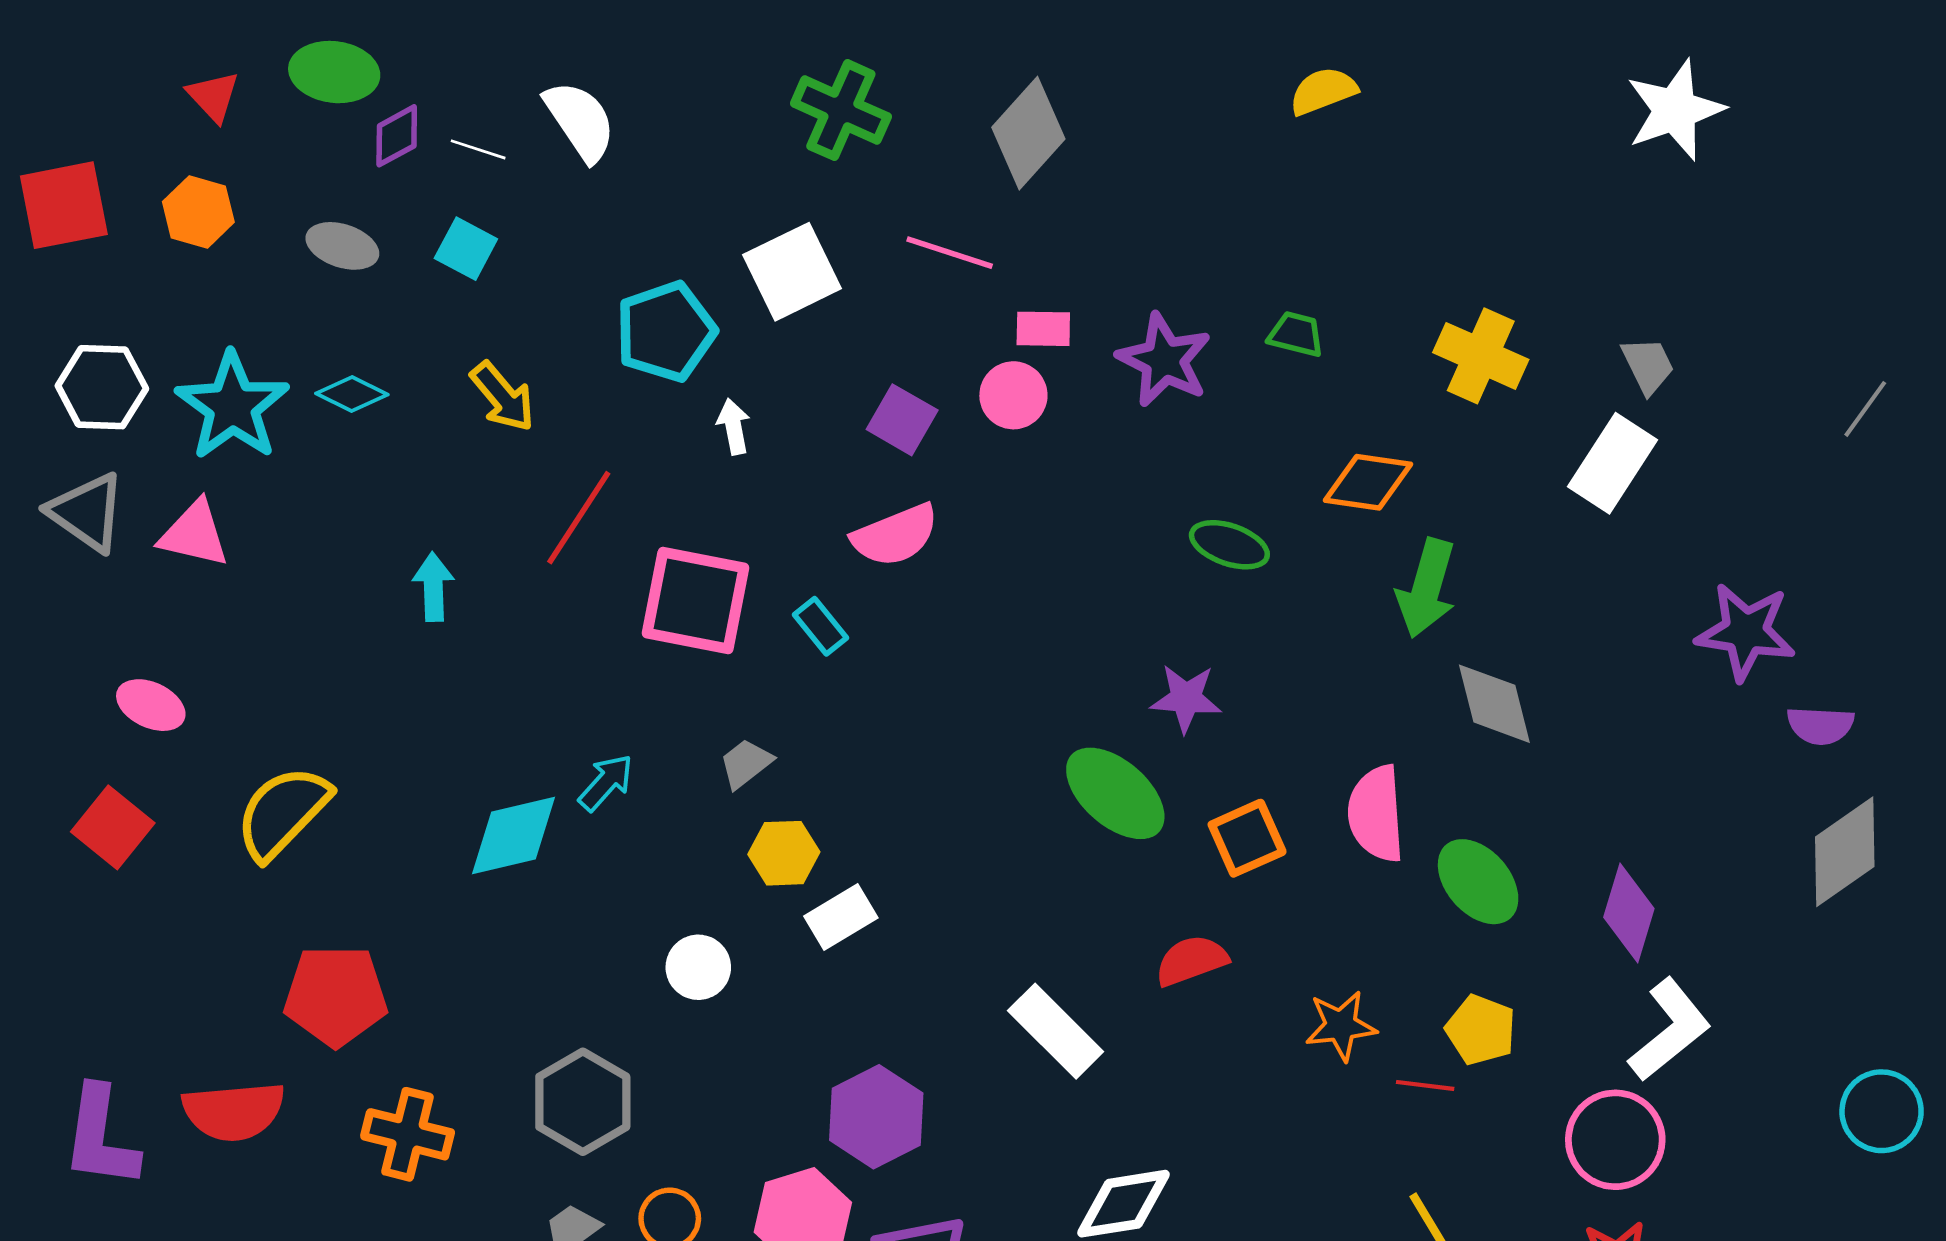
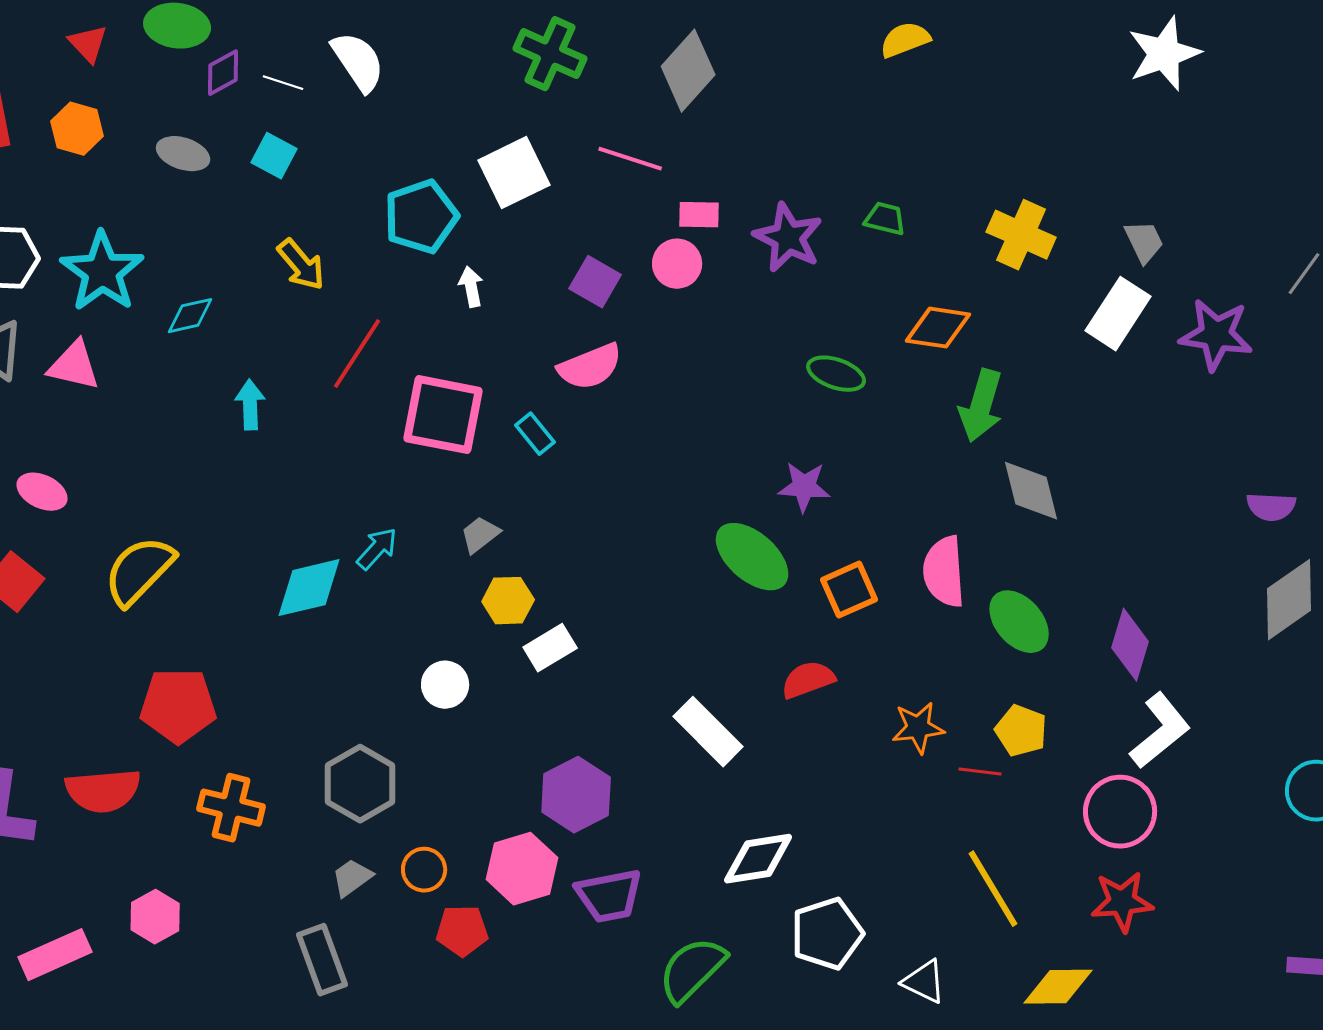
cyan diamond: (352, 394) -> (190, 316), moved, turned -39
purple star: (1746, 632) -> (1216, 335), moved

